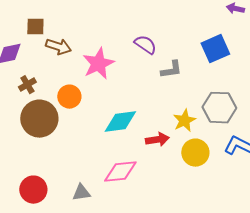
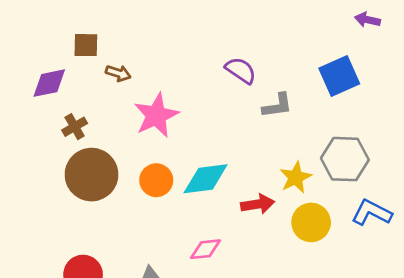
brown arrow: (58, 47) -> (118, 73), size x0.7
pink star: (98, 64) -> (156, 115), moved
orange circle: (69, 97) -> (156, 180), moved
pink diamond: (120, 172) -> (206, 249), size x0.7

